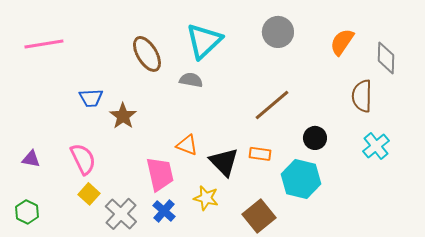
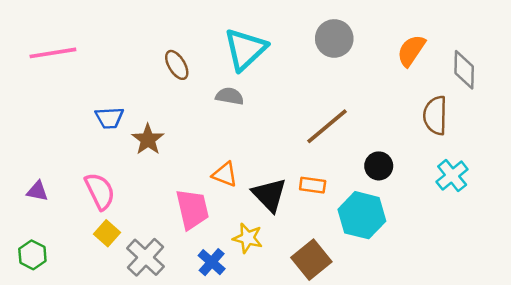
brown ellipse: (147, 54) -> (177, 65), size x0.7
blue cross: (164, 211) -> (212, 262), moved

